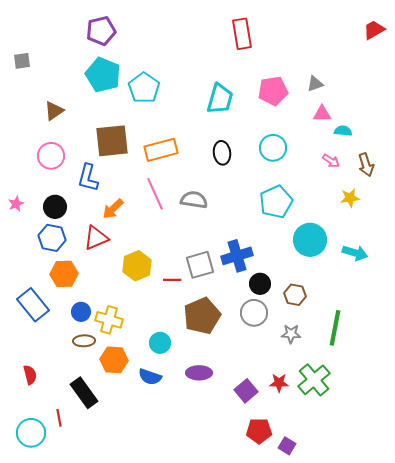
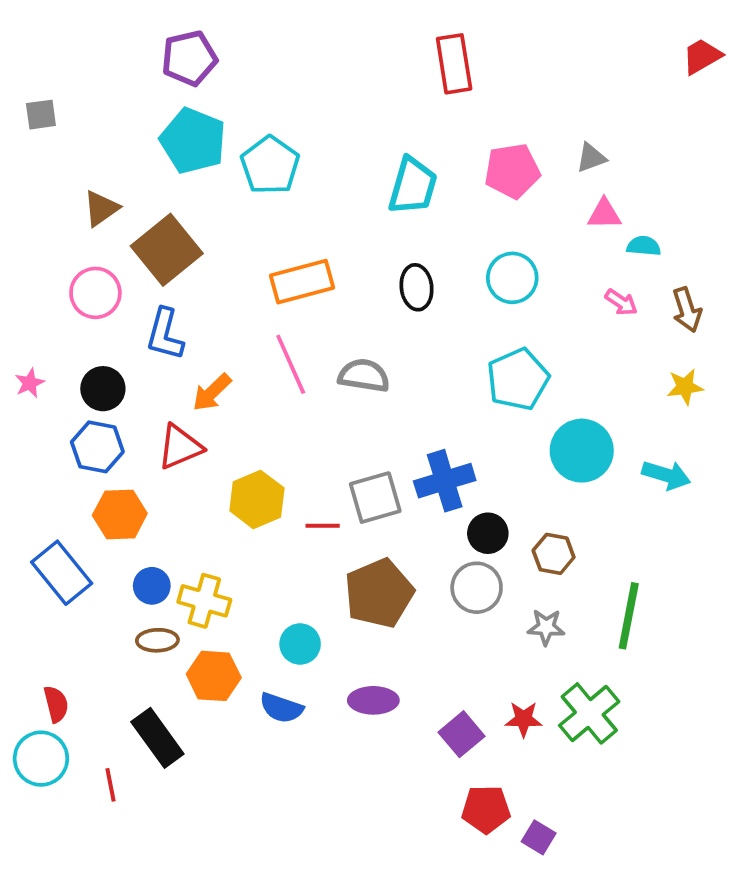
brown square: (112, 141) -> (167, 250), moved, turned -33
yellow star: (350, 198) -> (685, 387), moved
cyan circle: (31, 433) -> (41, 759), moved

